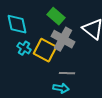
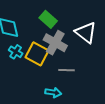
gray line: (67, 73) -> (66, 70), moved

